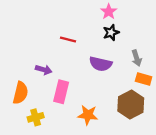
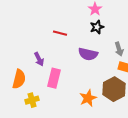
purple arrow: (44, 70) -> (39, 59), turned 48
orange star: (88, 115) -> (88, 98), moved, turned -30

